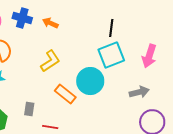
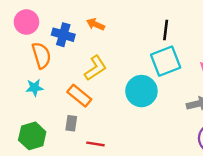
blue cross: (22, 18) -> (63, 35), moved
orange rectangle: (65, 94) -> (79, 96), moved

